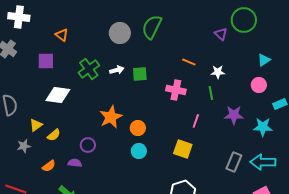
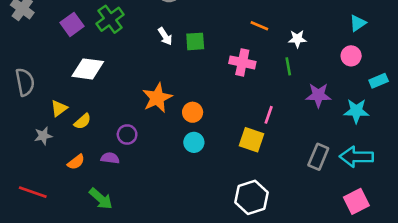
purple square: (46, 61) -> (72, 24), turned -36
green cross: (89, 69) -> (110, 19), moved
white arrow: (117, 70) -> (165, 36), turned 72
pink line: (196, 121) -> (269, 115), moved

